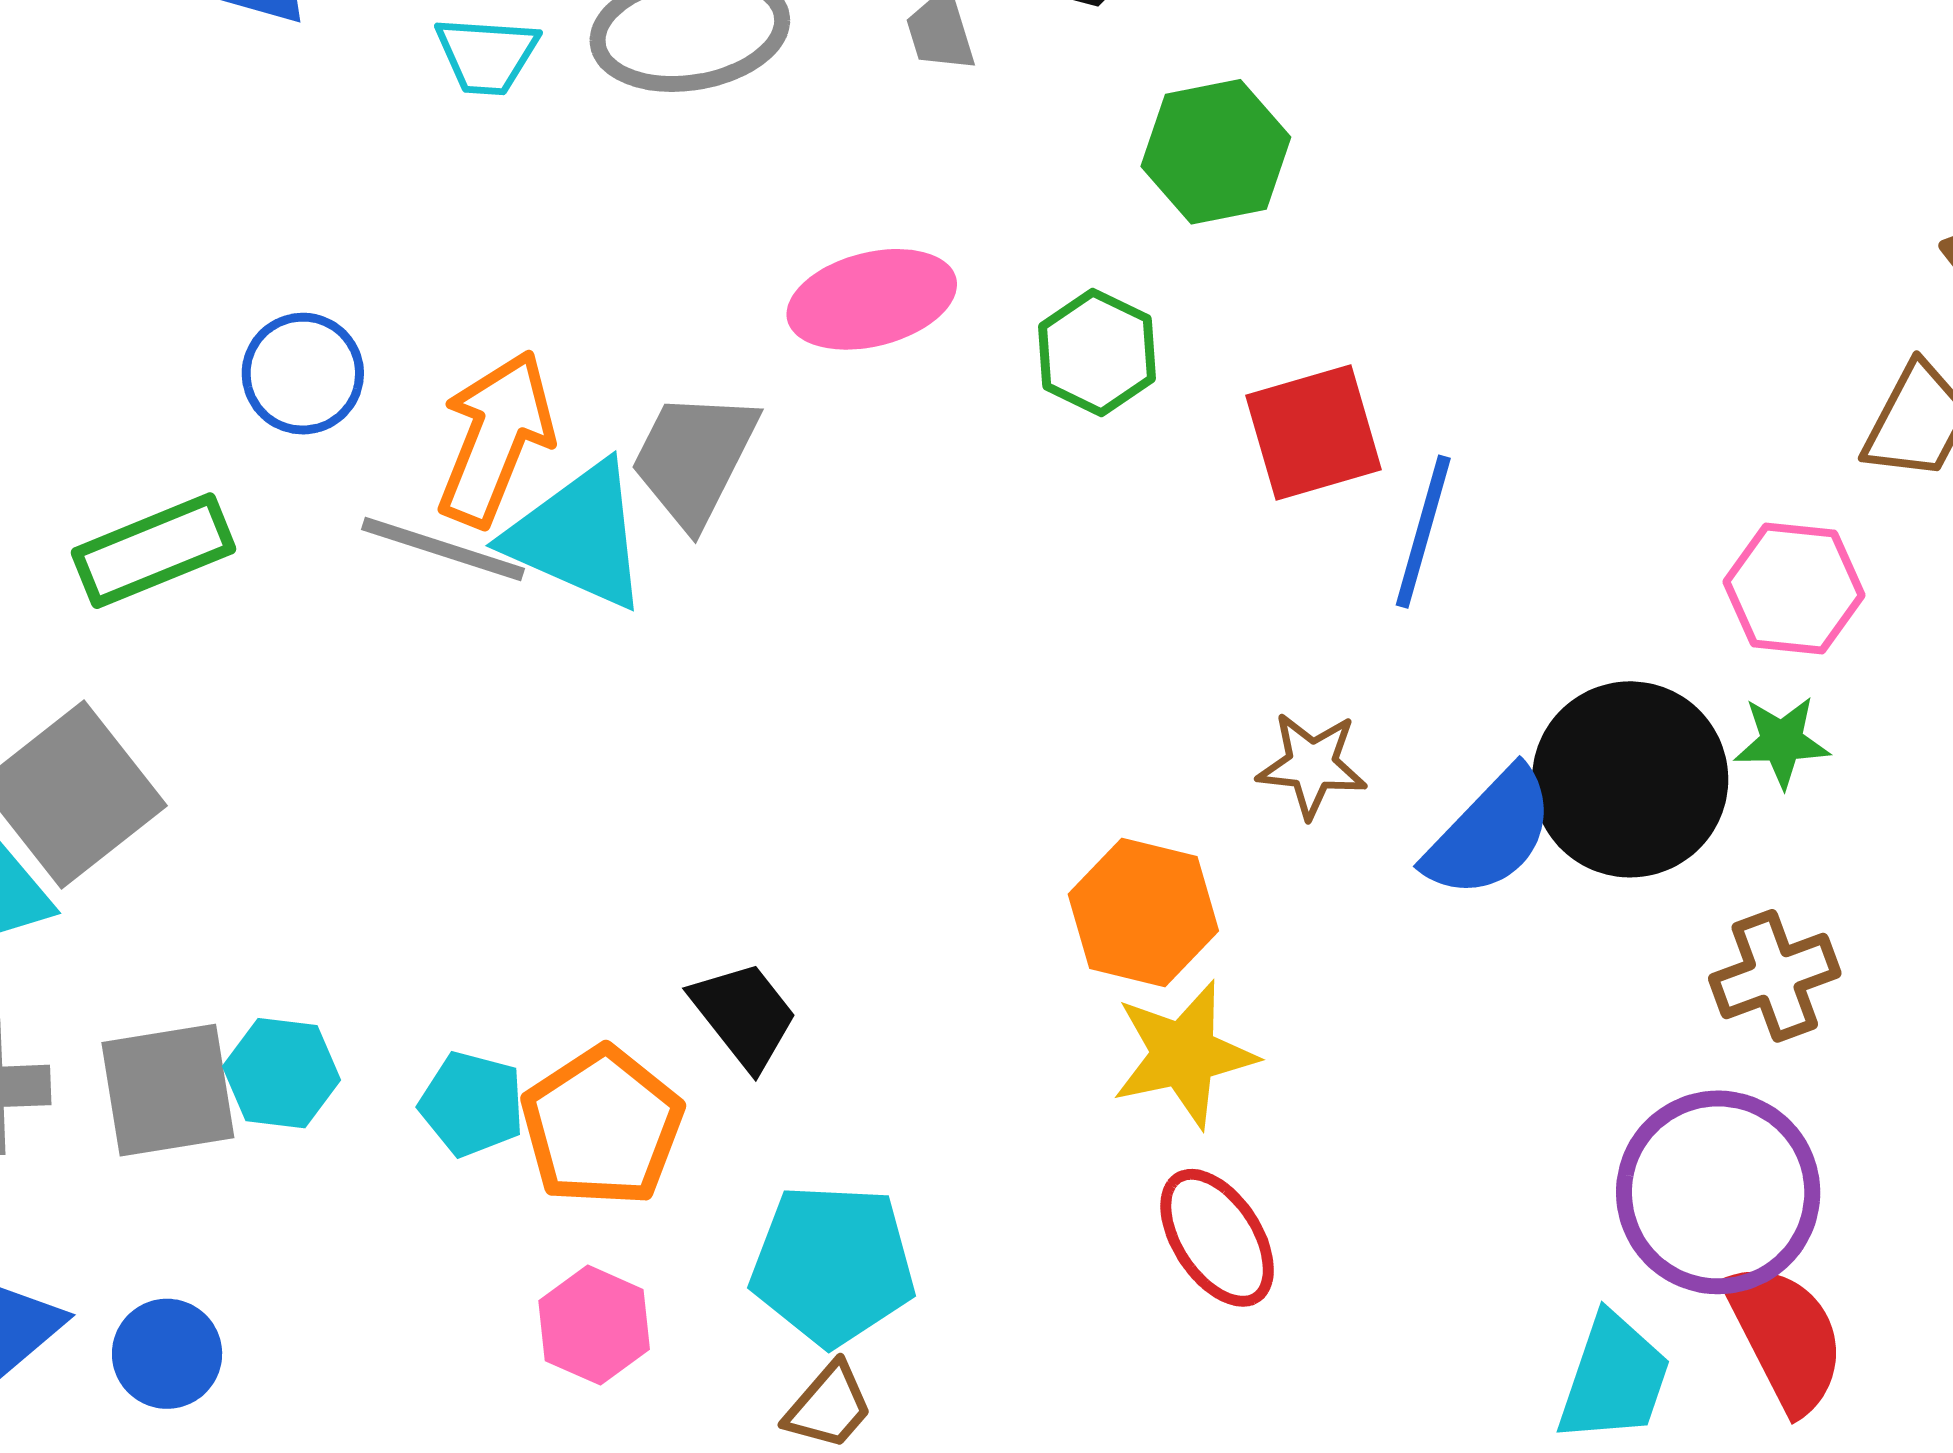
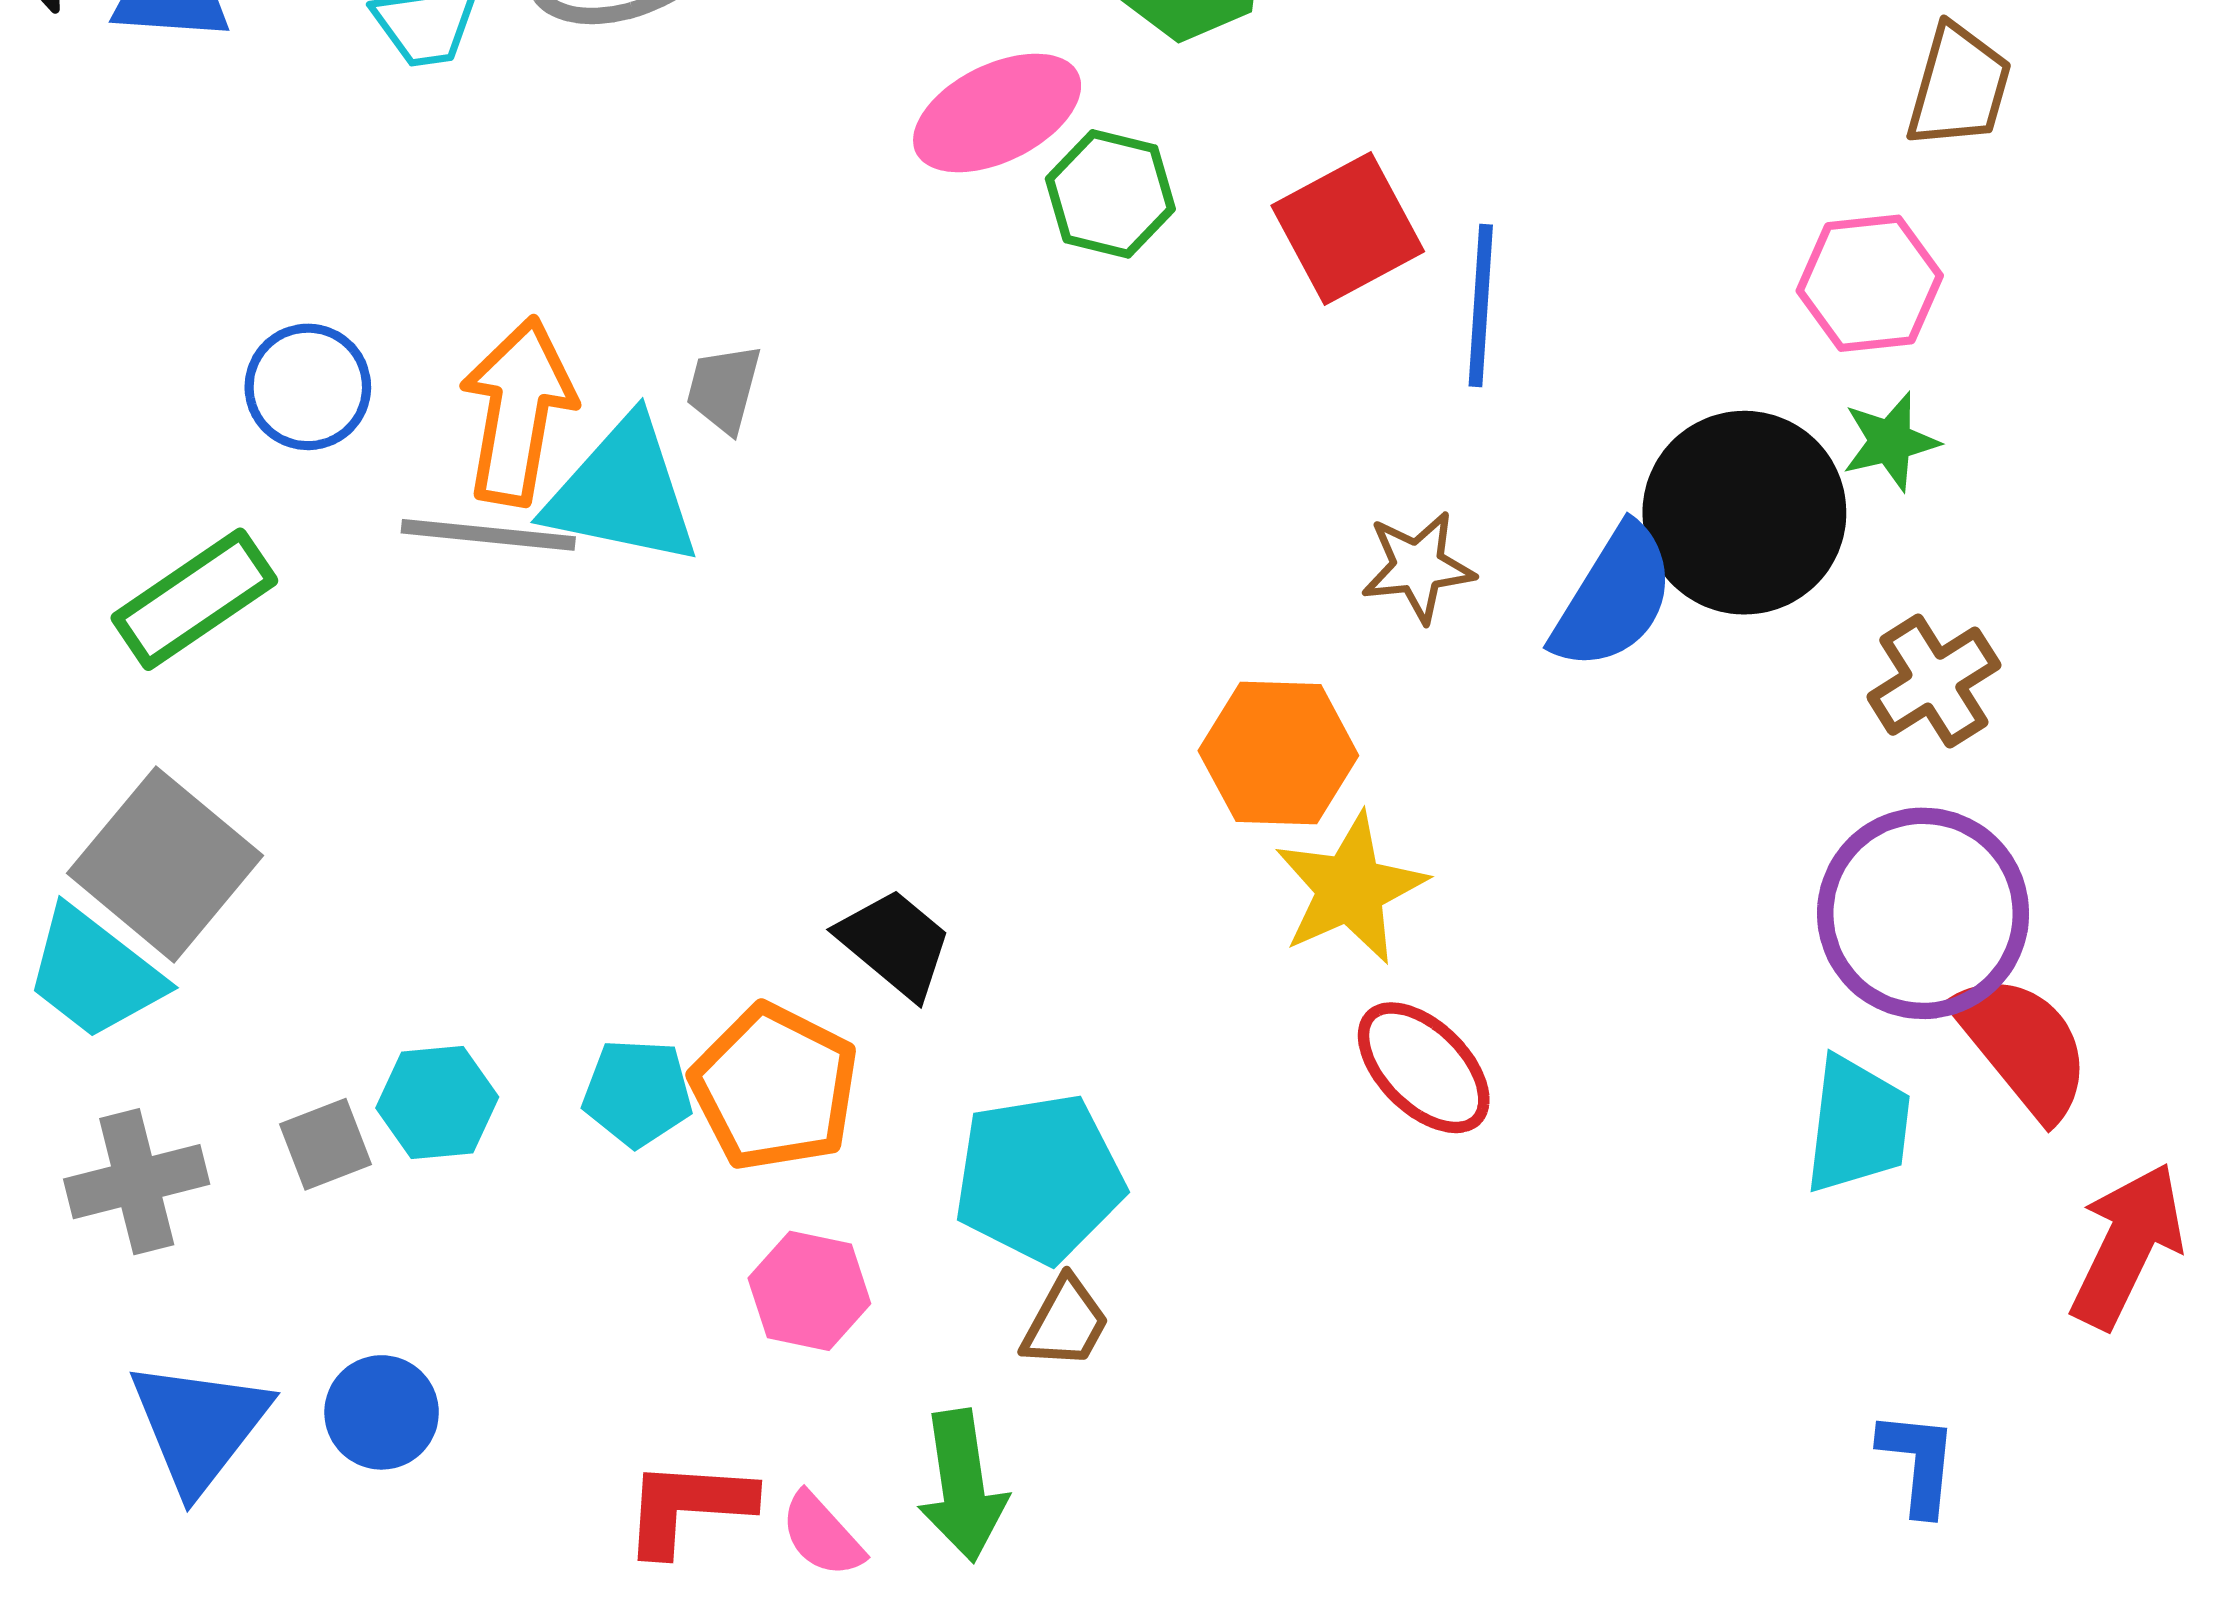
pink ellipse: (872, 299) -> (997, 113), moved
gray trapezoid: (694, 458) -> (724, 389), size x0.6
gray square: (168, 1090) -> (325, 1144), size x0.6

